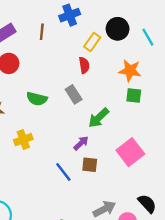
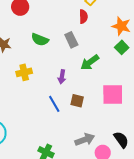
green square: (134, 96) -> (122, 47), turned 32
purple arrow: (81, 143) -> (62, 77), moved, turned 136
pink square: (130, 152) -> (113, 95), turned 30

